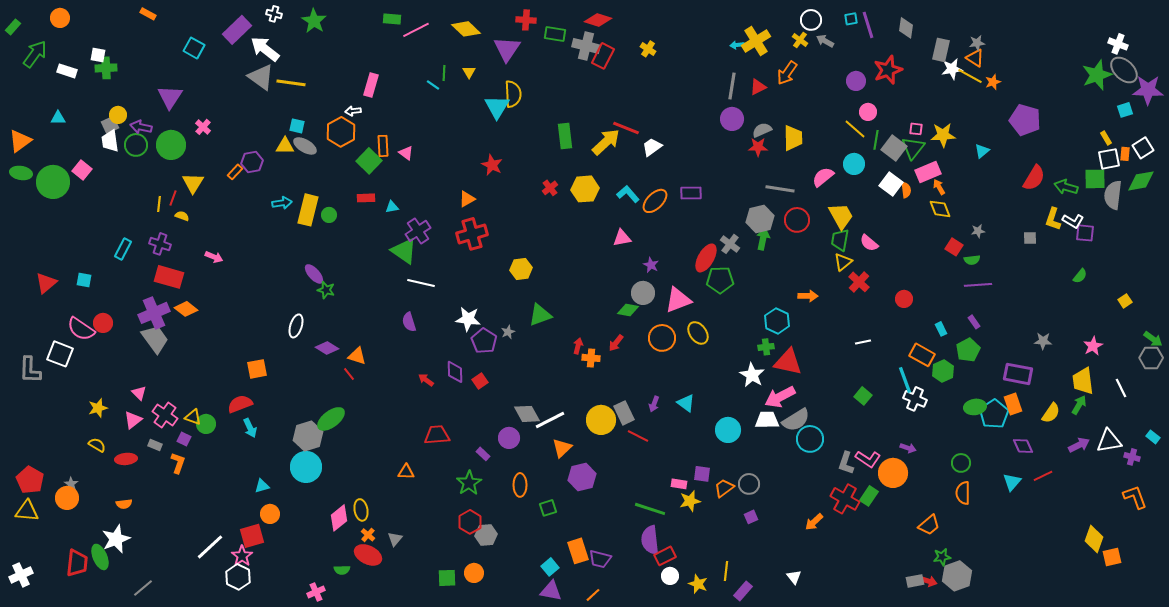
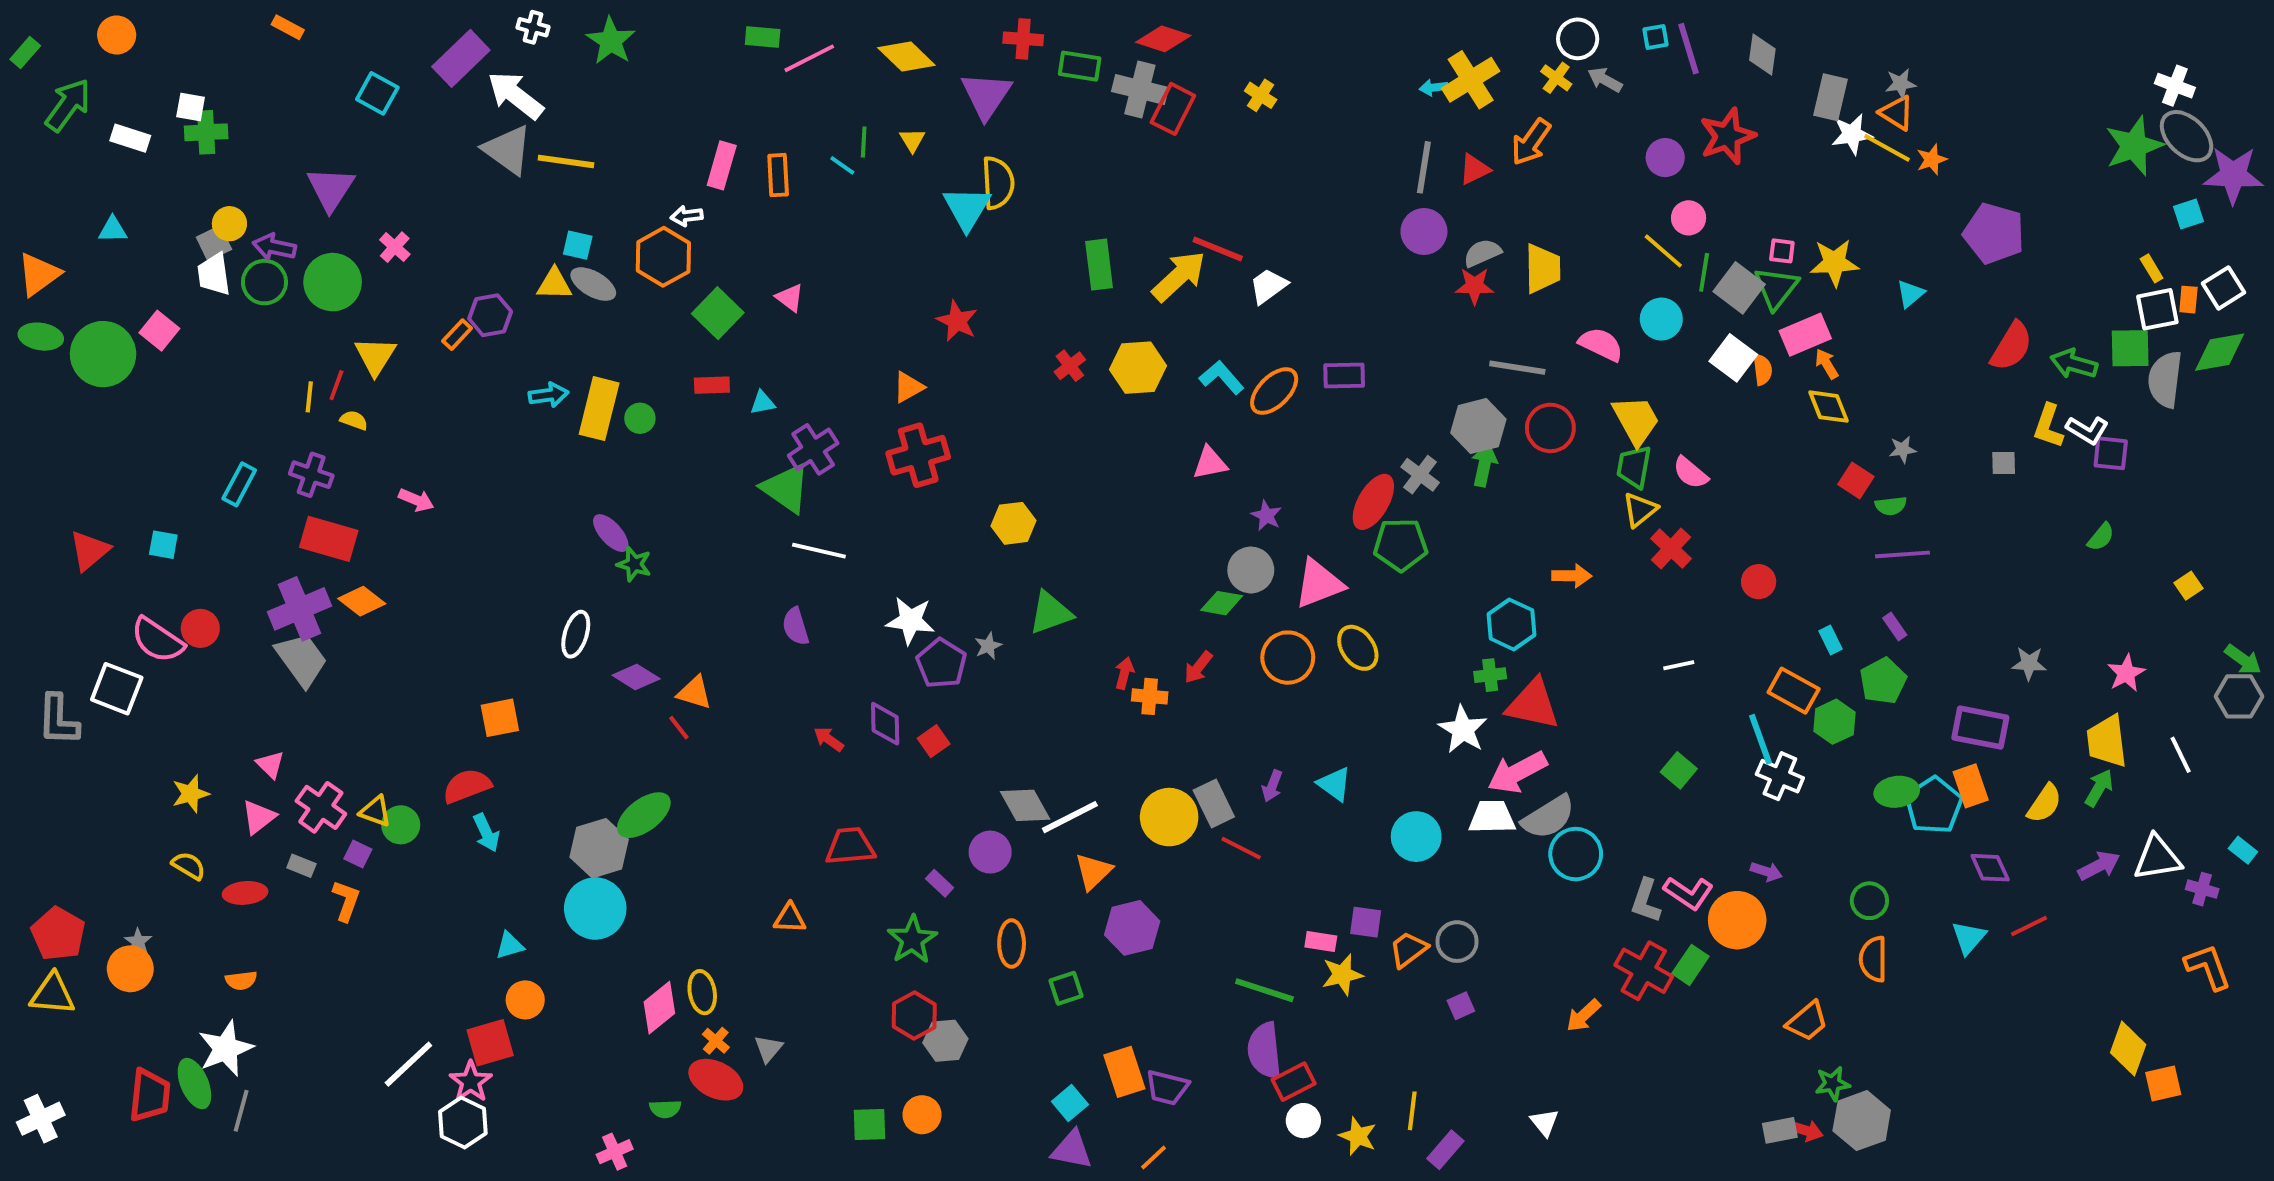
orange rectangle: (383, 146) -> (778, 175), moved
pink semicircle: (823, 177) -> (1601, 344), turned 65
gray line: (143, 588) -> (241, 1111), moved, turned -35

